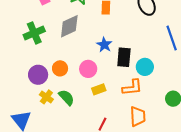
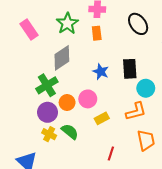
green cross: (34, 33) -> (47, 85), moved
black rectangle: (124, 57) -> (130, 69), moved
orange circle: (60, 68) -> (67, 102), moved
purple circle: (38, 75) -> (48, 112), moved

